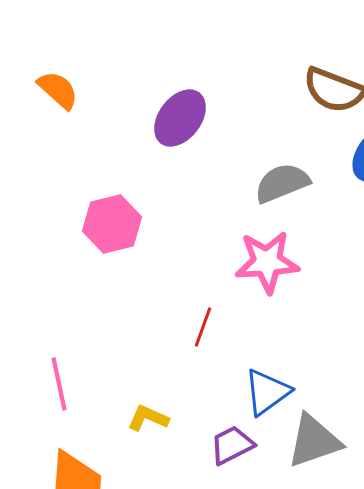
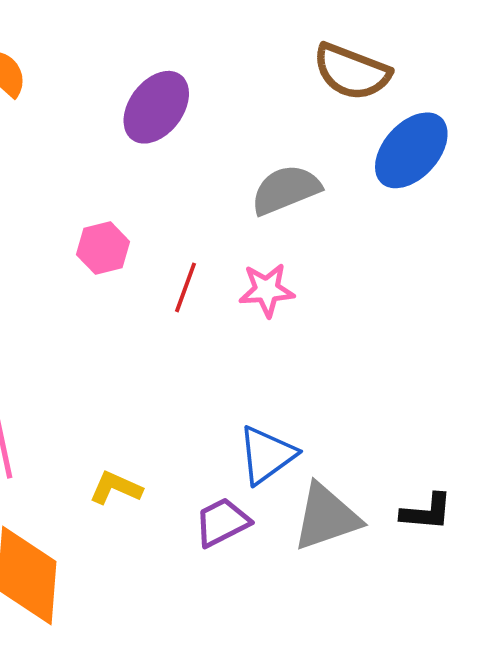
pink hexagon: (112, 224) -> (103, 248), moved, size x0.7
pink star: (267, 262) -> (267, 290), size x0.7
red line: (203, 327) -> (185, 287), moved

